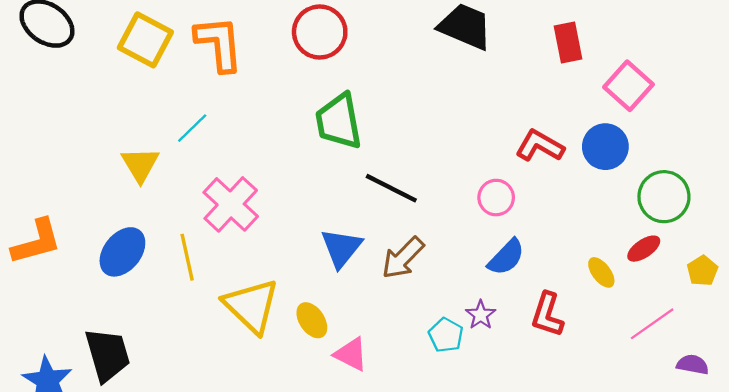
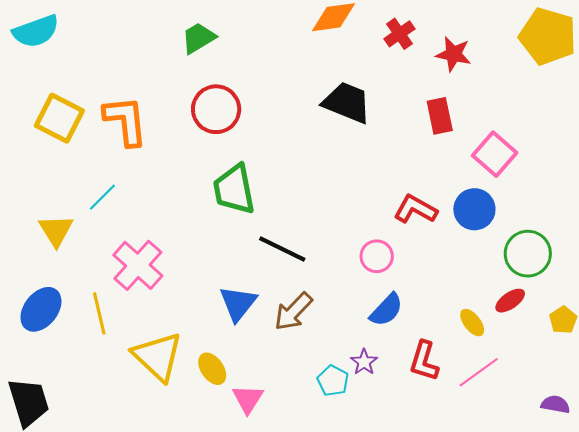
pink line: (652, 324) -> (479, 372), moved
pink triangle: (351, 354) -> (248, 399), turned 36

